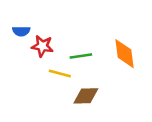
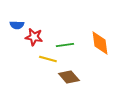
brown diamond: (86, 96) -> (69, 77), turned 50

